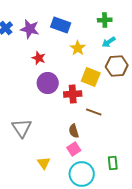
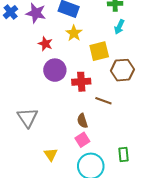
cyan arrow: (109, 42) -> (119, 27), turned -32
yellow star: (78, 48) -> (74, 33), moved
brown hexagon: (117, 66) -> (122, 70), moved
yellow square: (91, 77) -> (99, 51), moved, turned -36

